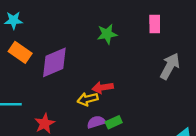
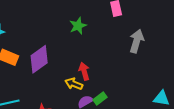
red arrow: (103, 87) -> (84, 71), turned 96
yellow arrow: (88, 99) -> (74, 84), turned 48

